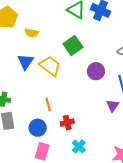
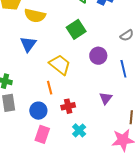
yellow semicircle: (31, 33) -> (35, 16), size x1.5
yellow trapezoid: (50, 66) -> (60, 65), moved
purple triangle: (113, 106) -> (106, 98), moved

